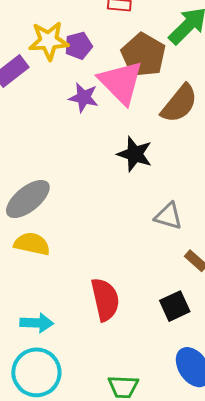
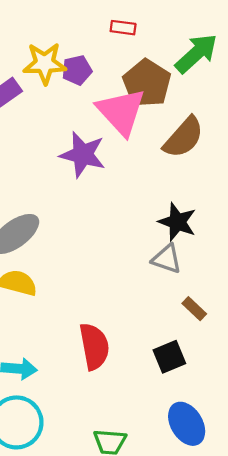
purple star: (84, 98) -> (83, 155), moved, size x1.4
black star: (135, 154) -> (177, 222), moved

